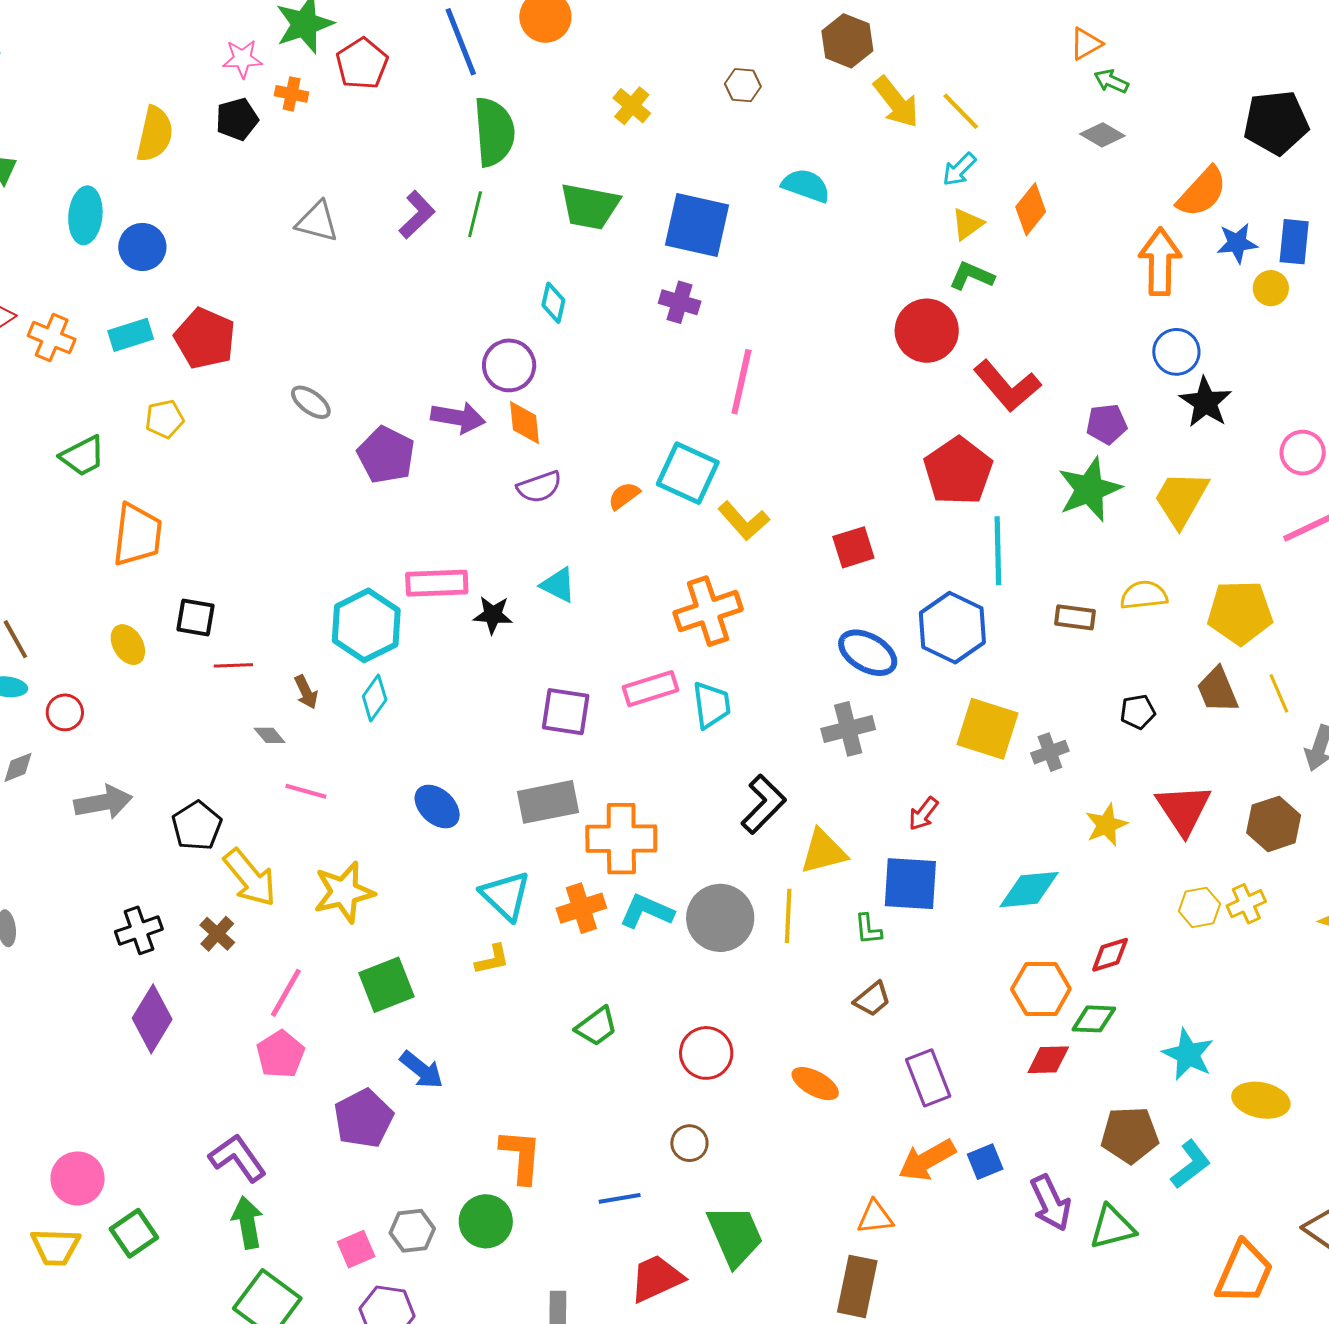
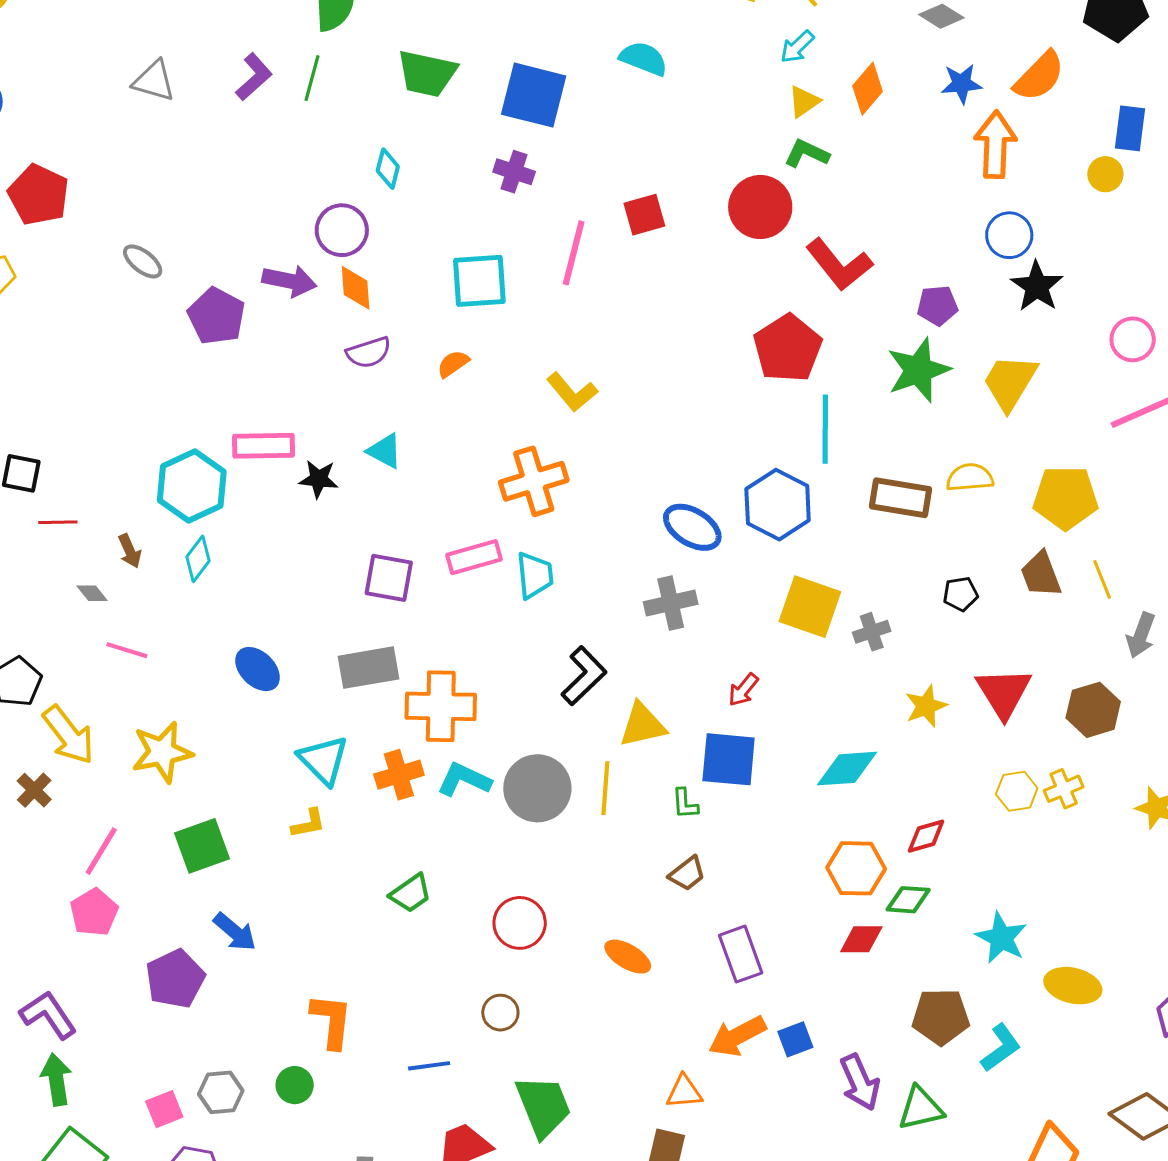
blue star: (1237, 243) -> (961, 84), moved
cyan square: (688, 473) -> (479, 281), moved, turned -30
red square: (853, 547) -> (644, 215), moved
brown rectangle: (1075, 617) -> (900, 498), size x1.5
green circle: (486, 1221) -> (295, 1085), size x0.7

